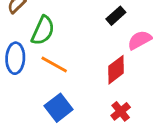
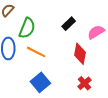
black rectangle: (116, 16) -> (69, 24), moved
red diamond: (116, 70) -> (80, 54), turned -40

